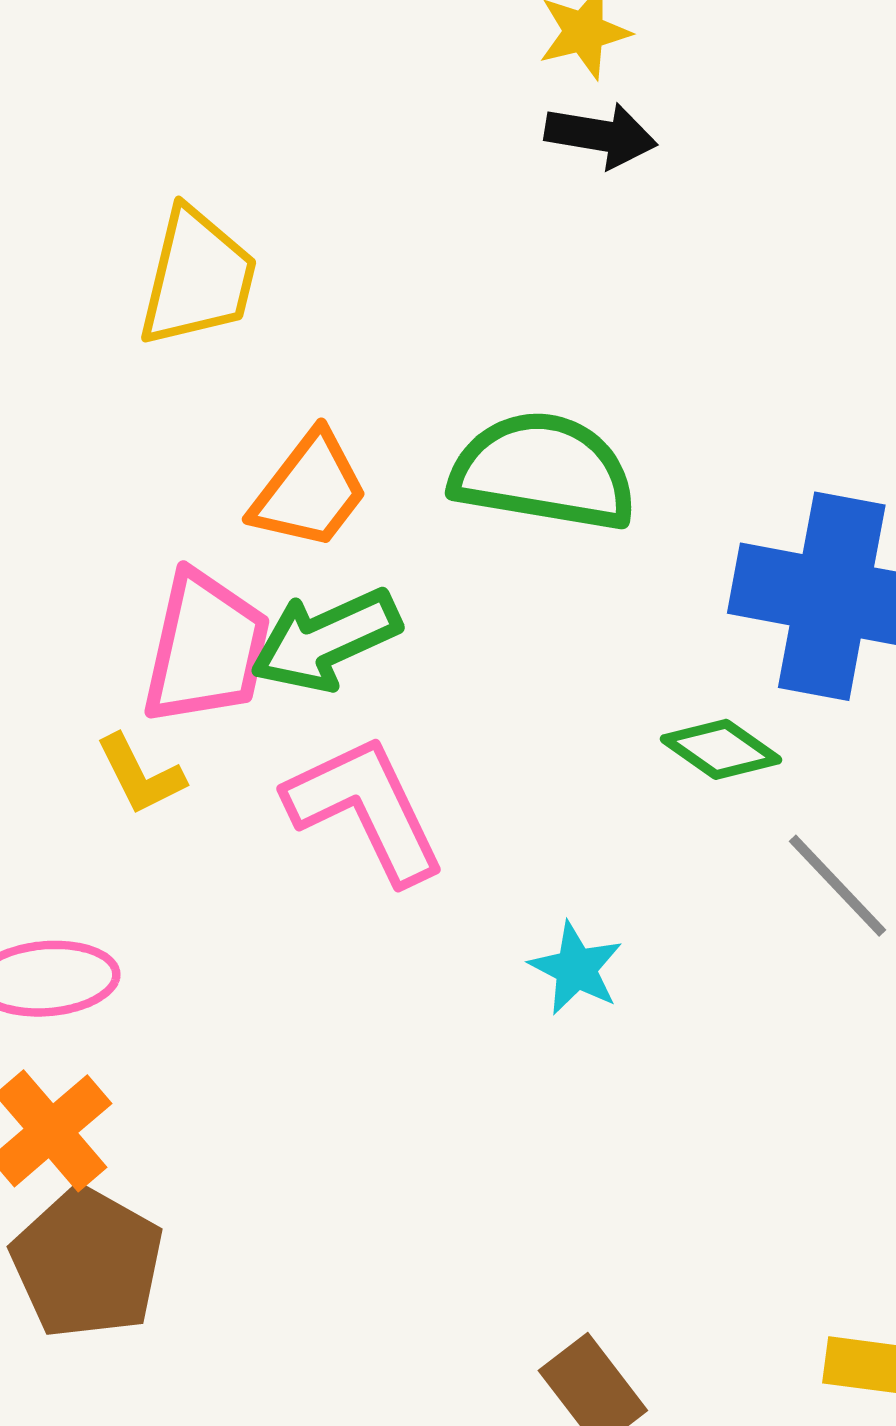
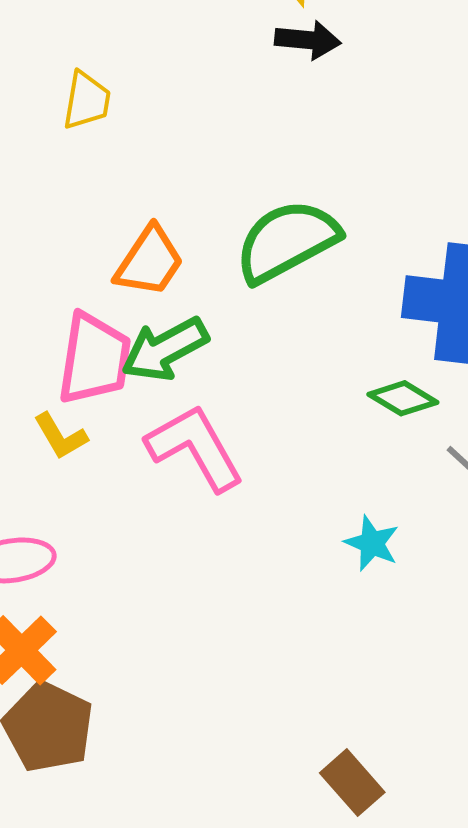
yellow trapezoid: (198, 278) -> (87, 101), moved, size x0.7
green semicircle: (543, 471) -> (287, 241), turned -34
cyan star: (576, 968) -> (372, 543), moved

